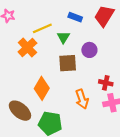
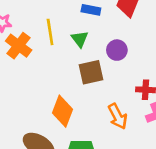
yellow line: (42, 28) -> (50, 32), turned -66
orange cross: (27, 48) -> (19, 46), moved

